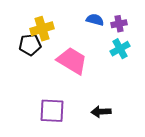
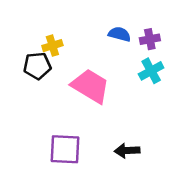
yellow cross: (42, 29) -> (52, 46), size x0.7

